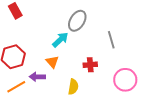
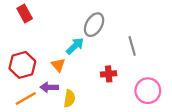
orange triangle: (52, 62) -> (58, 65), moved
yellow semicircle: (73, 87) -> (69, 99), moved

